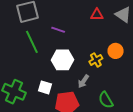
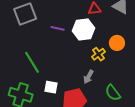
green line: (32, 42) -> (32, 62), moved
white hexagon: (63, 60) -> (84, 29), moved

